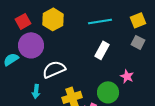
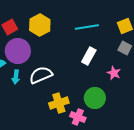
pink star: (127, 76) -> (114, 73), moved
cyan arrow: (36, 91) -> (16, 77), moved

